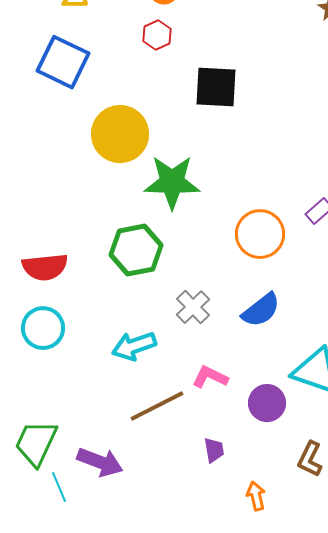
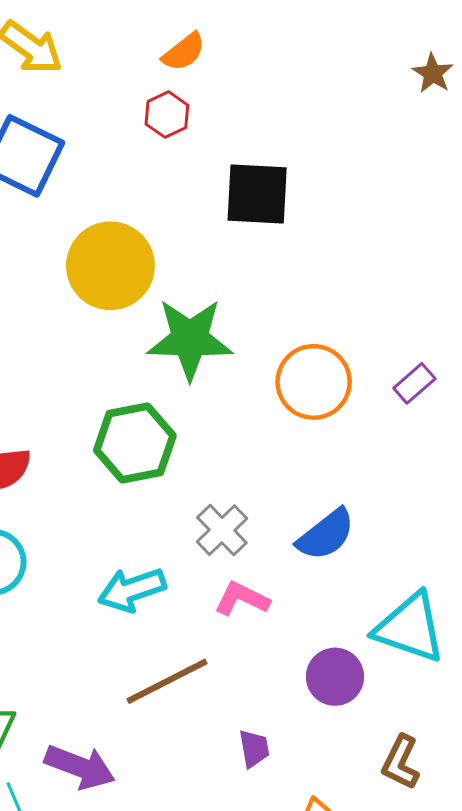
orange circle: (260, 234) -> (314, 382), moved
pink L-shape: (210, 377) -> (242, 599), moved

